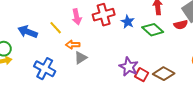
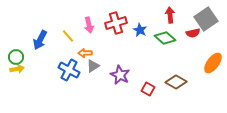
blue arrow: (28, 32) -> (40, 40), turned -84
purple star: (129, 67) -> (120, 75), moved
blue cross: (45, 69) -> (69, 70), moved
red square: (142, 75) -> (148, 89), moved

